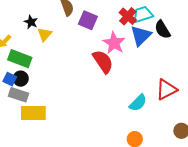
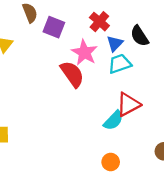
cyan trapezoid: (143, 15) -> (120, 64), moved
blue triangle: (141, 36) -> (115, 43), size x0.7
red triangle: (166, 89) -> (128, 104), moved

